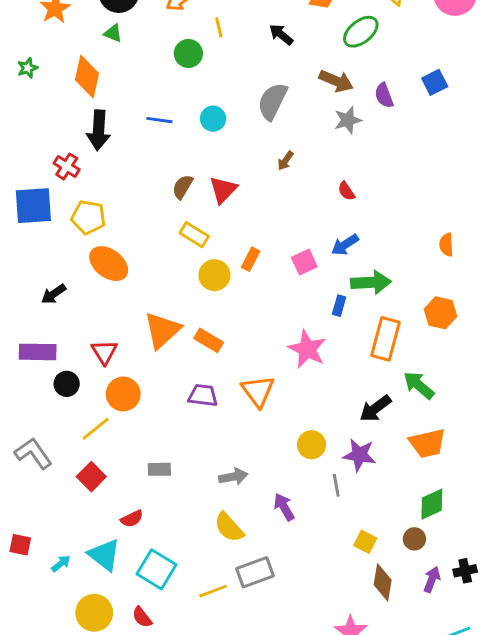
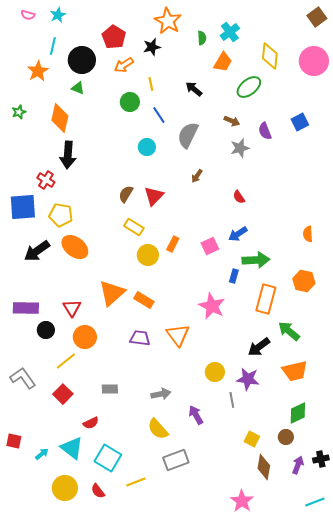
brown arrow: (336, 81) -> (232, 121), size x0.7
blue line: (159, 120) -> (159, 115), moved, turned 48
black arrow: (54, 294) -> (37, 251), moved, size x1.5
yellow line: (213, 591) -> (136, 482), moved

